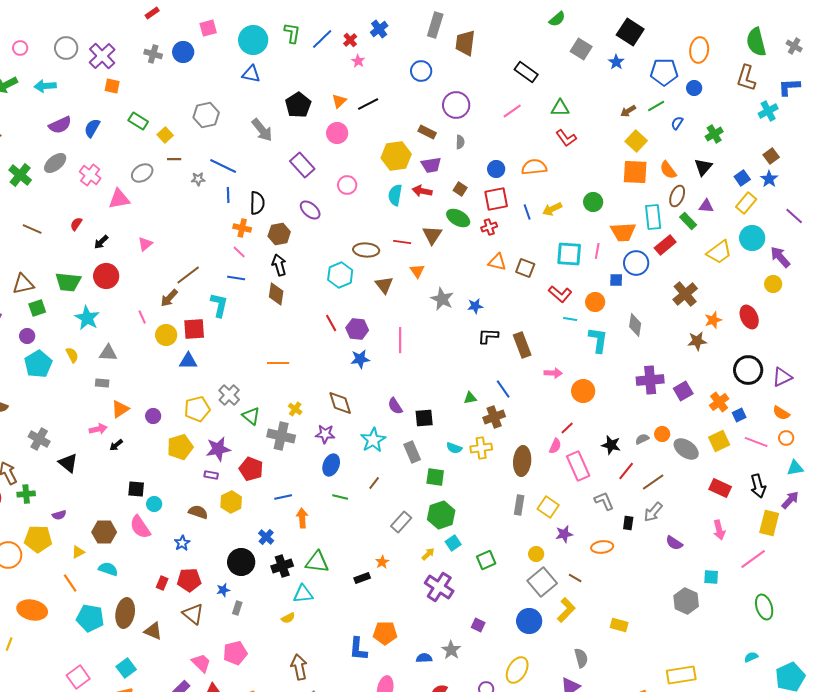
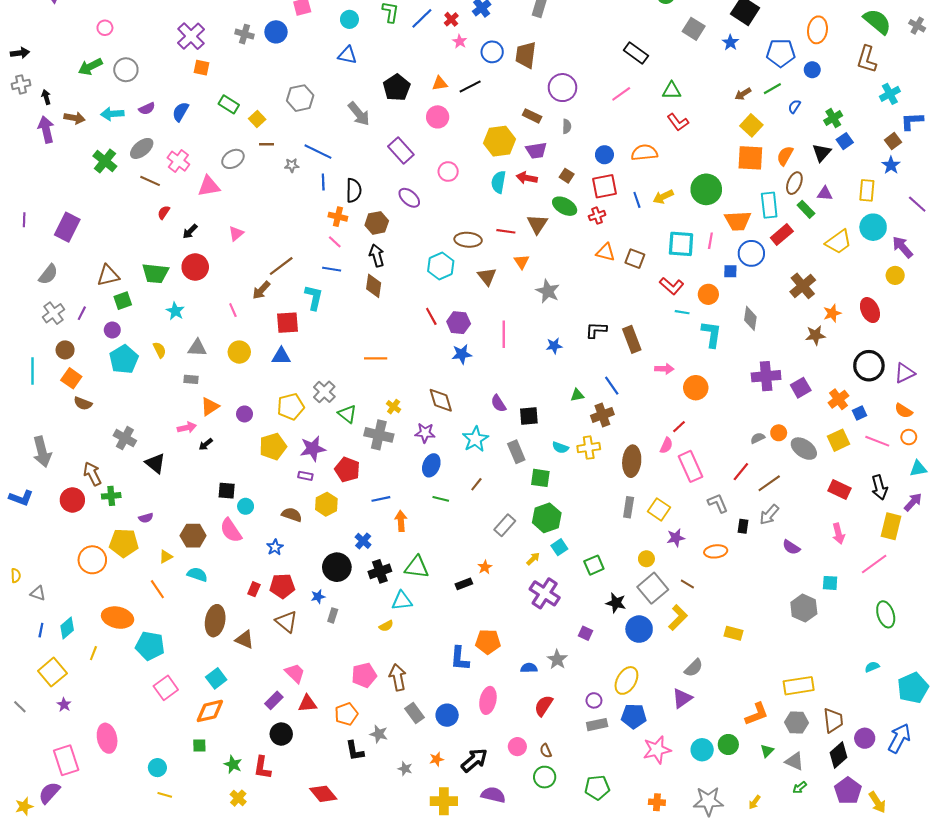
cyan circle: (253, 40) -> (349, 19), size x0.6
green semicircle: (756, 42) -> (877, 21), turned 144
brown trapezoid: (465, 43) -> (526, 55), moved
gray circle: (66, 48) -> (126, 70), moved
blue circle: (421, 71) -> (492, 52), moved
cyan arrow: (45, 86) -> (112, 114), moved
blue L-shape: (789, 87) -> (912, 121), moved
orange triangle: (339, 101) -> (440, 83), turned 35
purple semicircle: (60, 125) -> (147, 109), size x0.7
orange semicircle: (668, 170) -> (785, 156), turned 66
blue square: (742, 178) -> (845, 141), moved
green circle: (593, 202) -> (706, 189), size x1.5
yellow rectangle: (746, 203) -> (867, 190), turned -35
brown line: (32, 229) -> (150, 181), moved
blue star: (475, 306) -> (554, 346), moved
cyan star: (87, 318) -> (175, 311), size x0.7
yellow circle: (166, 335) -> (239, 352), moved
black star: (611, 445) -> (616, 603), moved
cyan pentagon: (90, 618) -> (150, 646), moved
pink pentagon: (235, 653) -> (364, 675), moved
gray semicircle: (581, 658) -> (694, 668), turned 60

